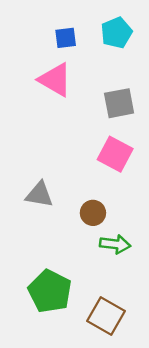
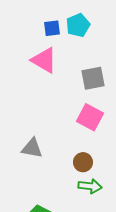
cyan pentagon: (116, 33) -> (78, 25), moved
brown circle: (93, 213) -> (83, 162), moved

